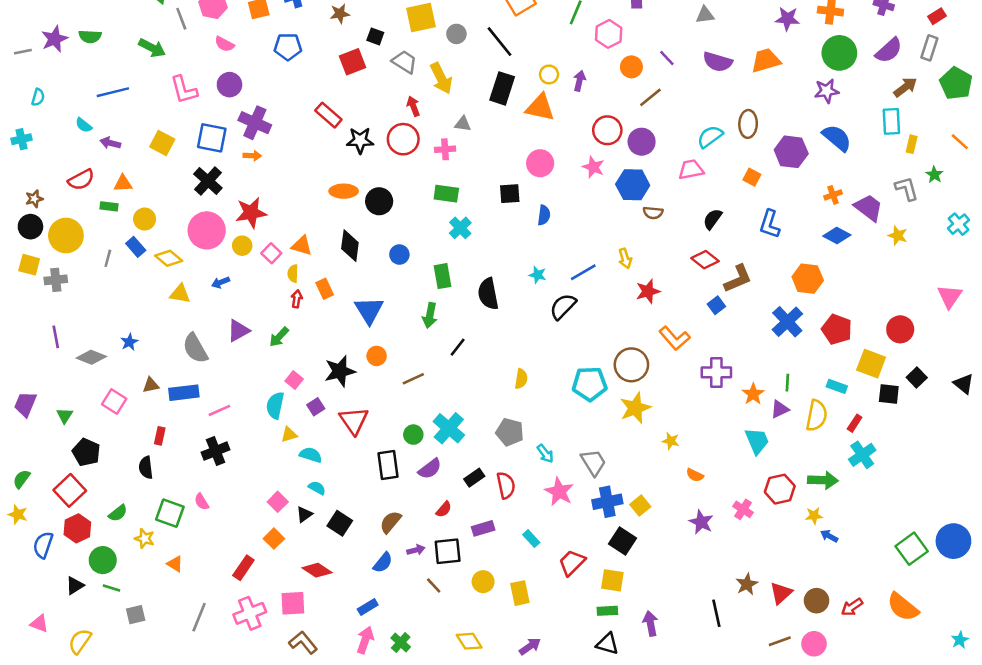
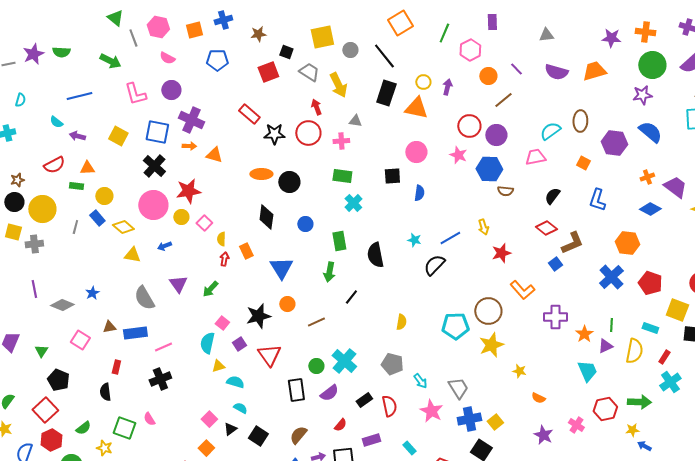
orange triangle: (302, 246) -> (214, 155), moved
purple triangle: (238, 331) -> (178, 284), turned -36

